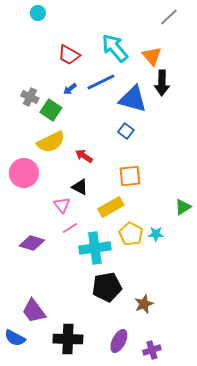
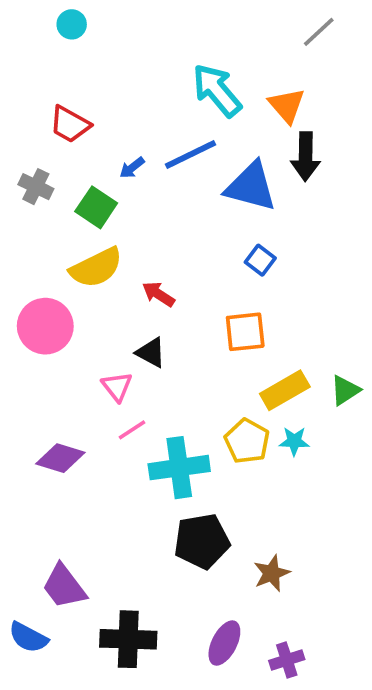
red trapezoid: (69, 55) -> (70, 124), moved
gray cross: (30, 97) -> (36, 187), moved
blue square: (126, 131) -> (260, 260), moved
yellow rectangle: (111, 207) -> (285, 390), moved

